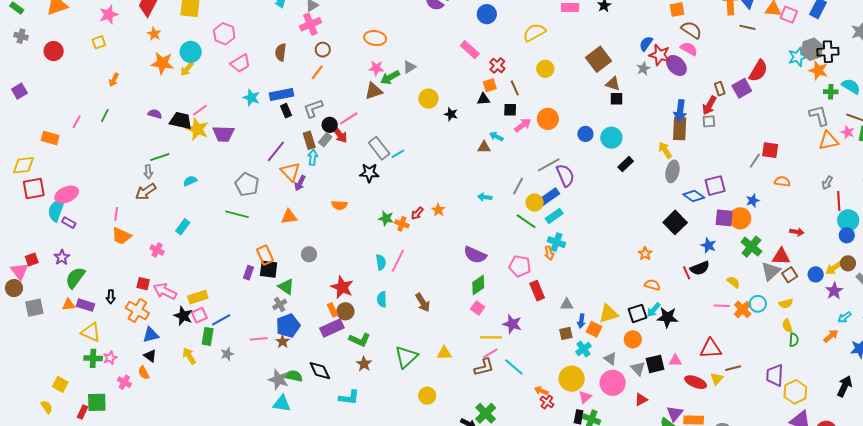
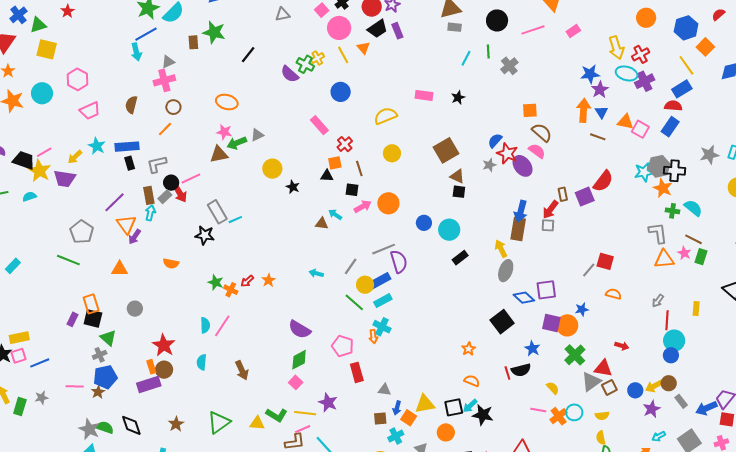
yellow arrow: (187, 69) -> (75, 157), moved
cyan semicircle: (190, 181) -> (29, 197), moved
green rectangle: (208, 336) -> (20, 406), moved
green L-shape: (360, 340) -> (277, 415), moved

